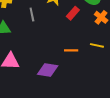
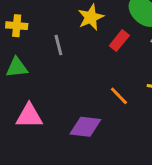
orange line: (71, 50) -> (119, 96), turned 48

